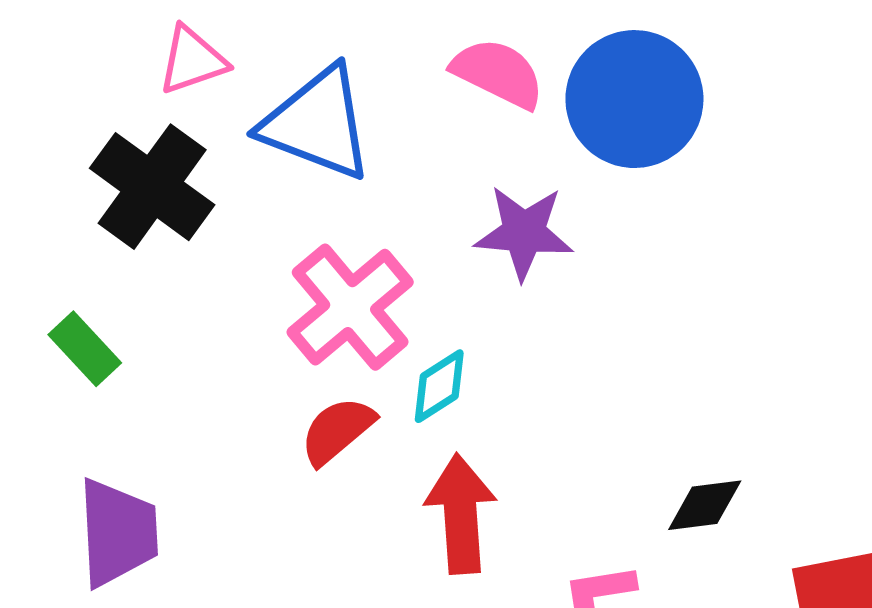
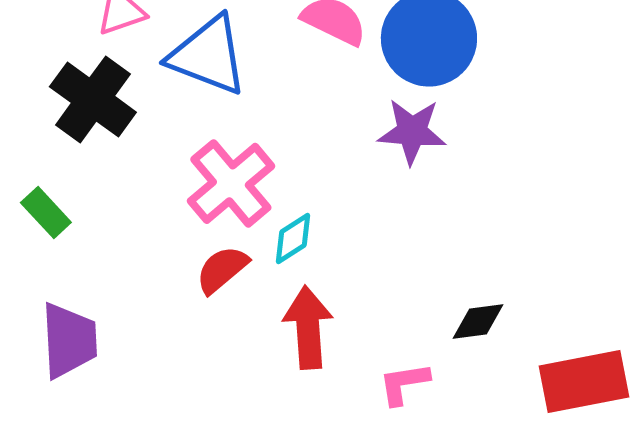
purple star: (524, 233) -> (412, 131), moved

